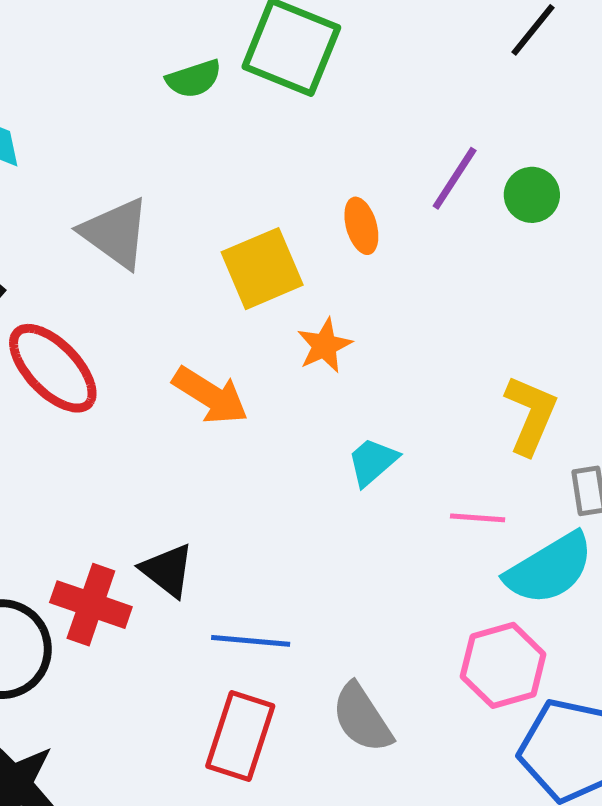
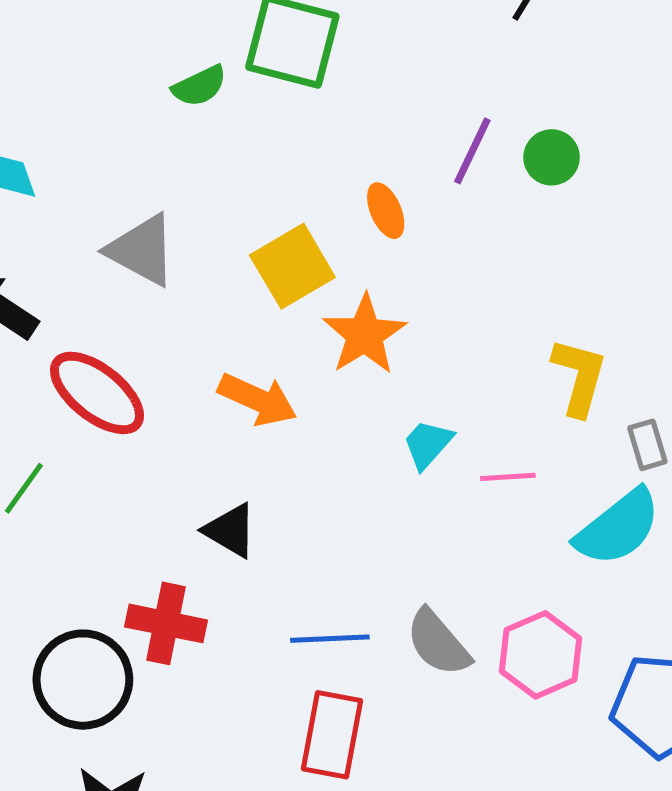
orange star: (324, 345) -> (365, 335), size x1.5
pink line: (478, 518) -> (508, 477), moved
black triangle: (167, 570) -> (230, 531), moved
pink hexagon: (503, 665) -> (541, 655), moved
gray semicircle: (362, 718) -> (438, 643), moved

